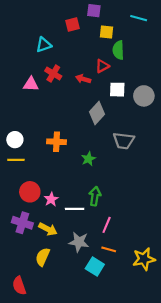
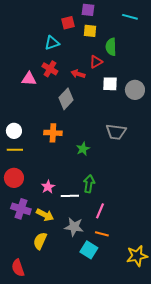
yellow square: (107, 32) -> (90, 31), moved
cyan triangle: (44, 45) -> (52, 43), moved
gray diamond: (97, 113) -> (66, 99), moved
red circle: (30, 192) -> (14, 178), moved
yellow star: (144, 259) -> (137, 256), moved

